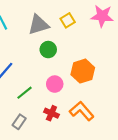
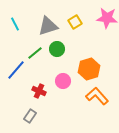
green line: (24, 93) -> (35, 53), moved
orange L-shape: (82, 111) -> (97, 96), moved
red cross: (51, 113) -> (39, 91), moved

